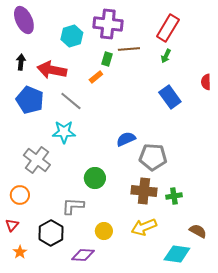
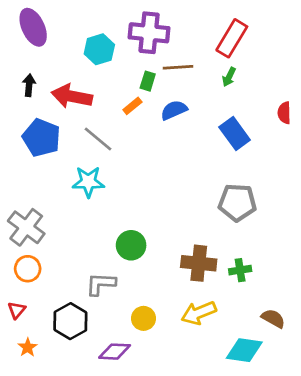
blue semicircle: (126, 139) -> (174, 110), moved
gray pentagon: (153, 157) -> (237, 202), moved
gray cross: (37, 160) -> (26, 227), moved

